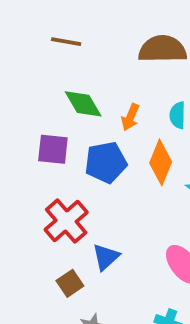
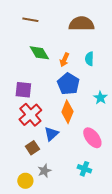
purple square: (53, 149) -> (23, 90), moved
blue pentagon: (106, 162) -> (68, 84), moved, turned -30
orange diamond: (161, 162) -> (67, 112), moved

